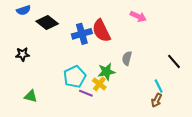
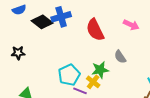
pink arrow: (138, 16) -> (131, 25), moved
blue cross: (82, 34) -> (61, 17), moved
gray semicircle: (127, 58) -> (120, 57), turned -48

